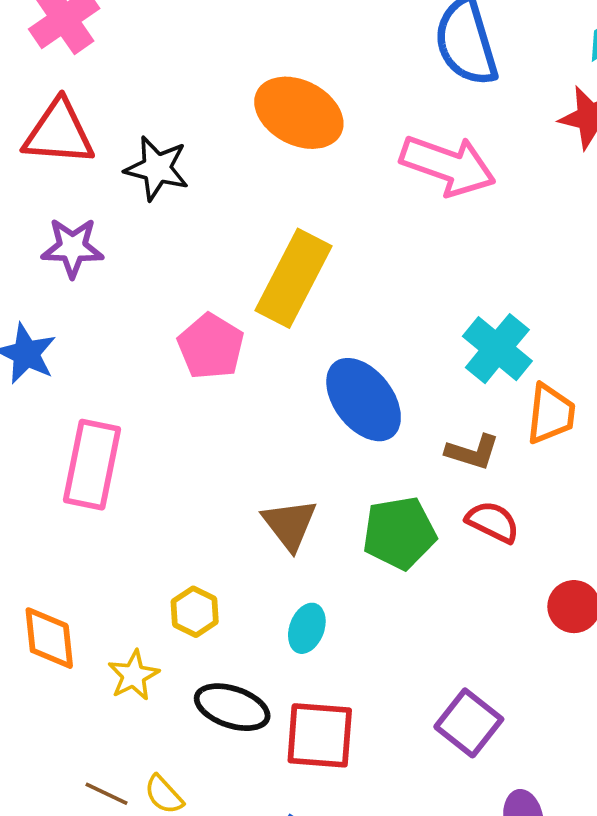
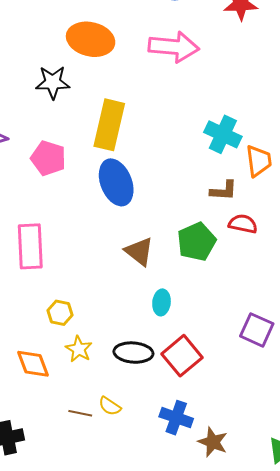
black star: (157, 168) -> (53, 82), moved
pink pentagon: (211, 346) -> (48, 158), moved
blue ellipse: (364, 400) -> (116, 182), moved, turned 30
yellow hexagon: (195, 612) -> (60, 313), moved
orange diamond: (49, 638) -> (33, 364), moved
red square: (320, 735) -> (182, 356), turned -30

